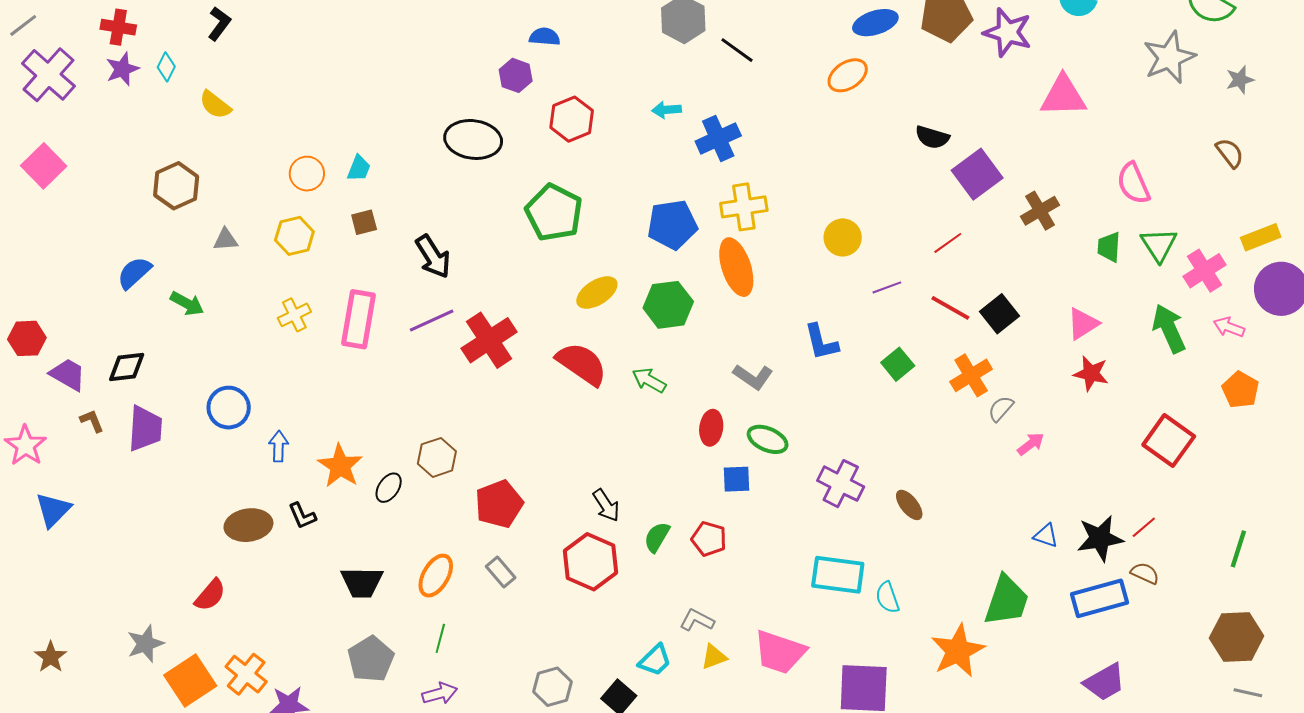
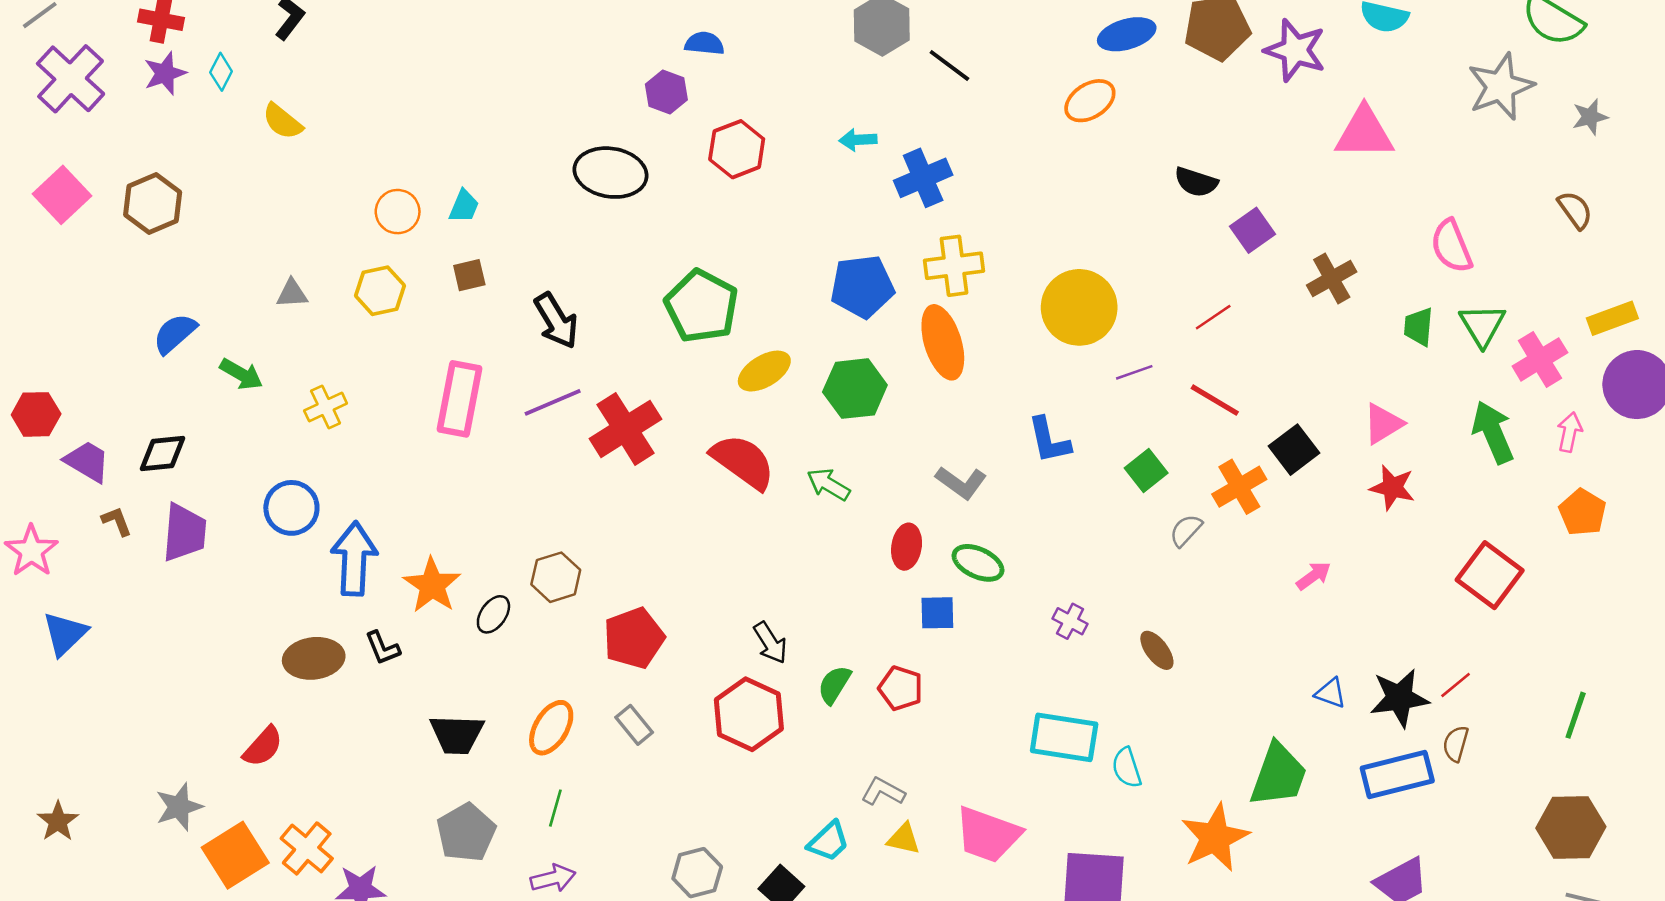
purple square: (977, 174) -> (1252, 230), size x0.7
brown hexagon: (176, 186) -> (153, 203), moved
green pentagon: (554, 213) -> (702, 306), moved
yellow circle: (843, 237) -> (1079, 307), size x1.6
black square: (1000, 314) -> (1294, 450), moved
yellow cross: (294, 315) -> (326, 407), moved
pink arrow: (1229, 327) -> (1569, 432), turned 80
gray semicircle: (1001, 409) -> (1186, 530), moved
blue arrow: (279, 446) -> (354, 559), size x1.8
purple cross: (841, 484) -> (1070, 621), size x0.6
brown semicircle: (1145, 573) -> (1456, 744), turned -100
yellow triangle: (714, 657) -> (904, 839), turned 32

